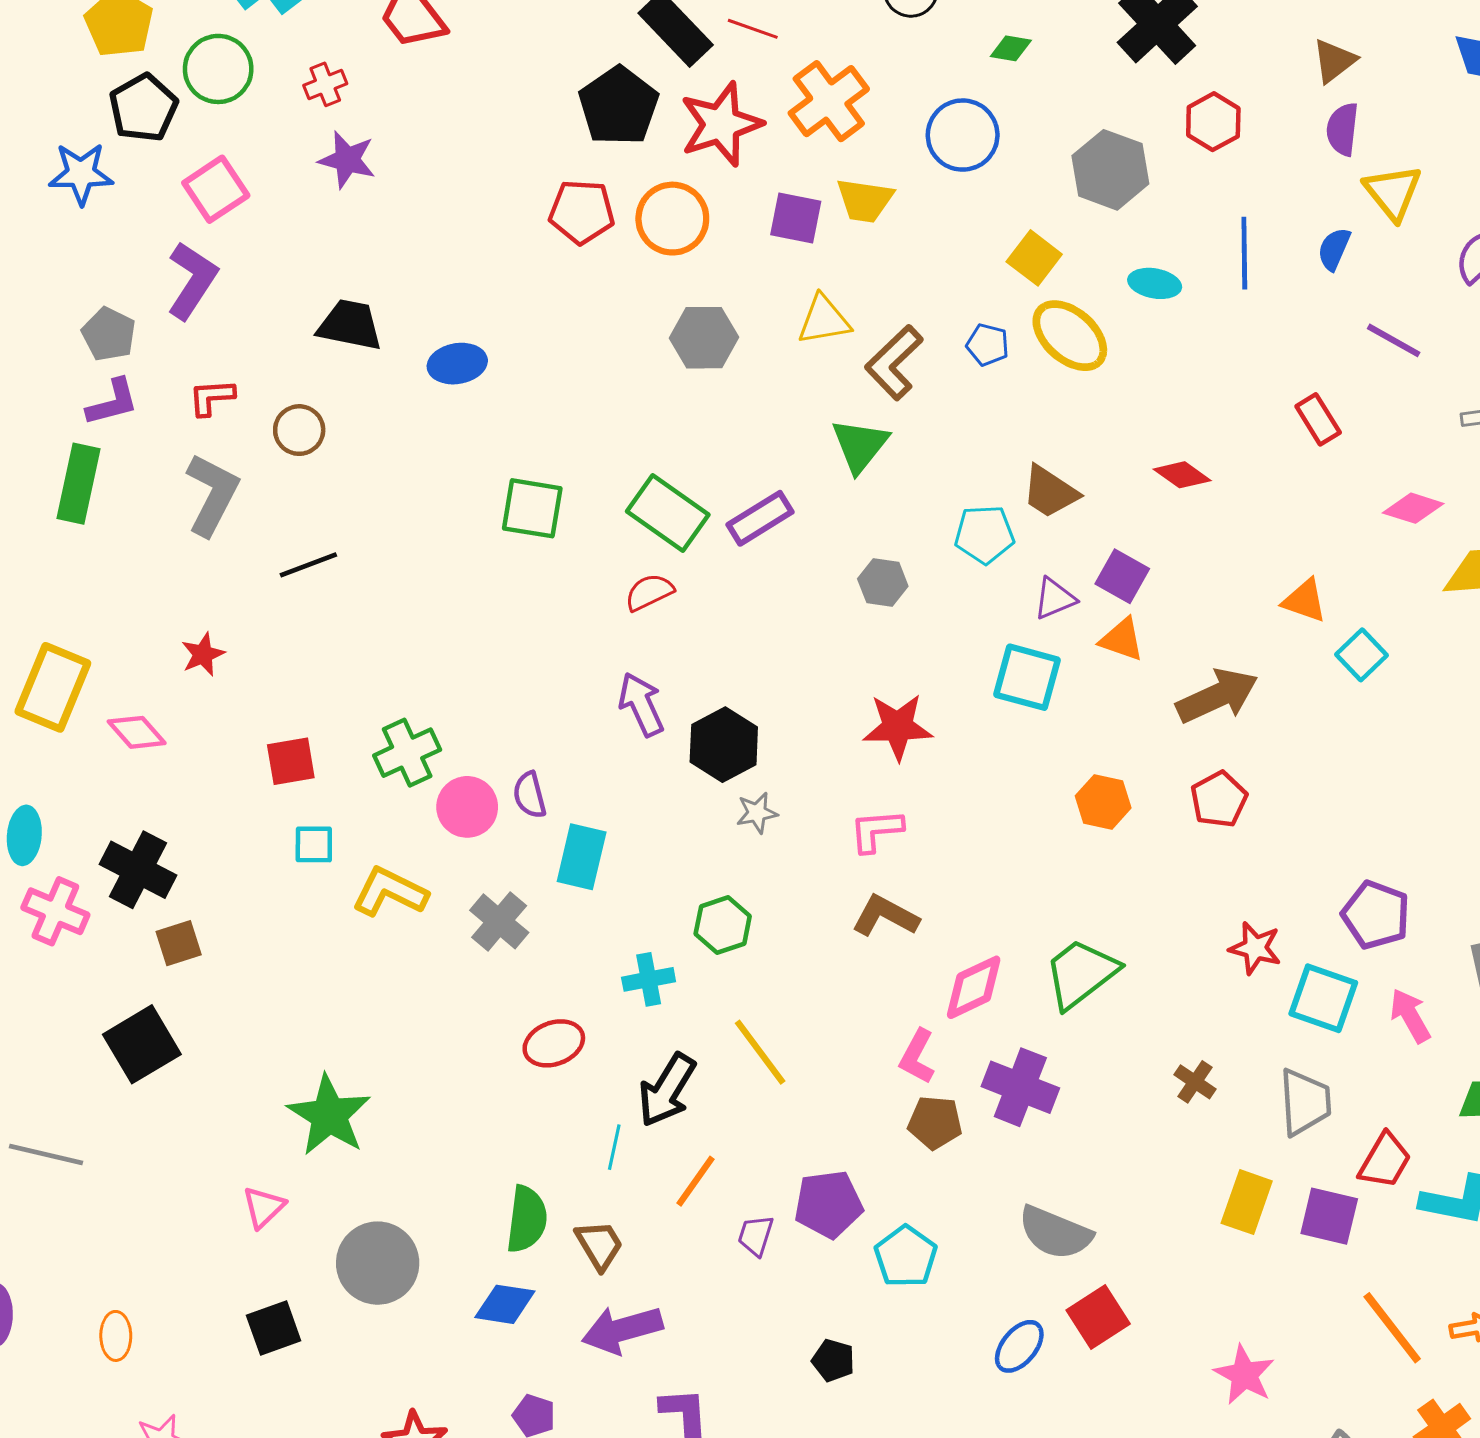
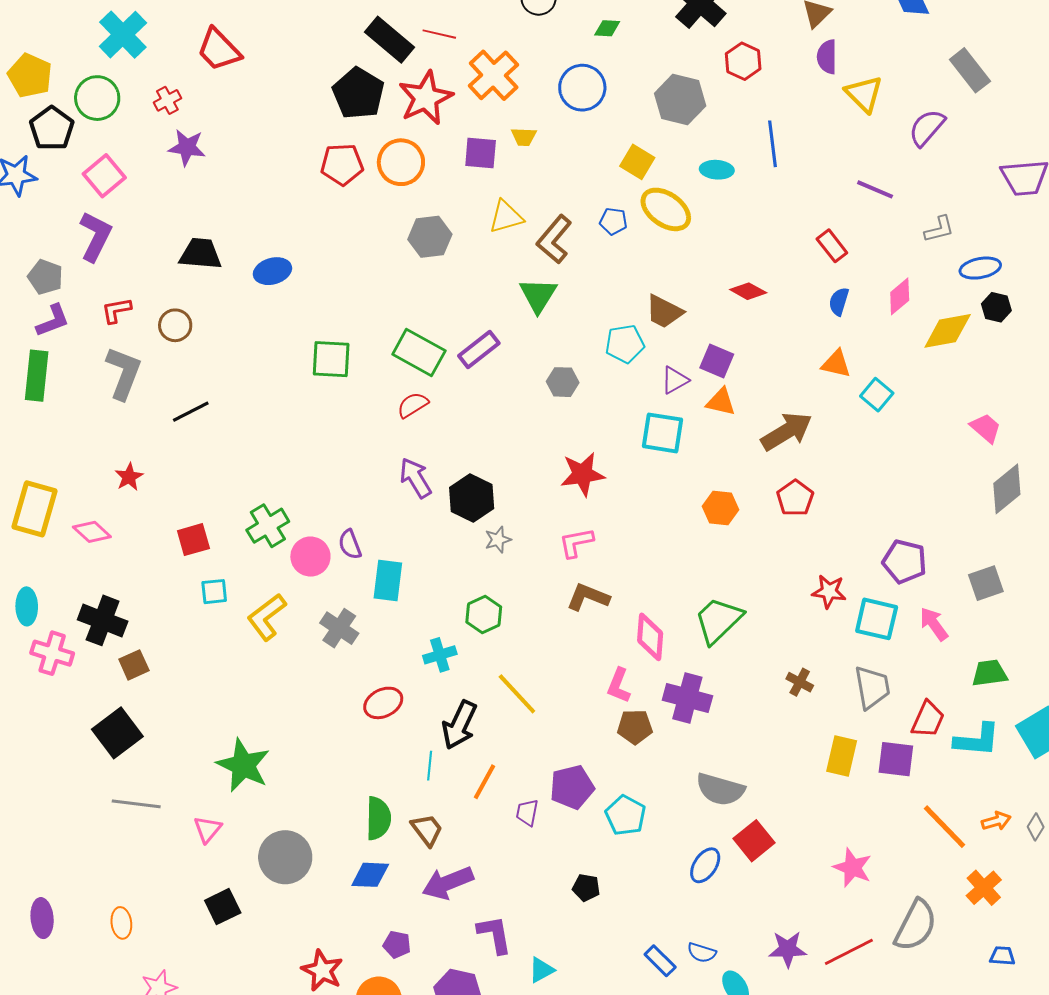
yellow trapezoid: (865, 200) -> (524, 137), size x0.7
blue semicircle: (1334, 249) -> (839, 302), moved
pink diamond: (1413, 508) -> (900, 296), turned -51
yellow L-shape: (390, 892) -> (267, 617), turned -57
pink diamond: (974, 987) -> (650, 637), turned -54
gray line: (46, 1154) -> (136, 804), moved

